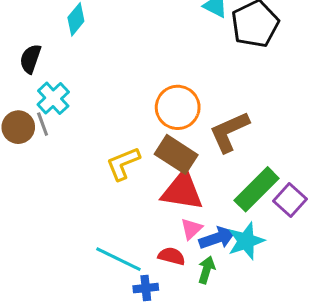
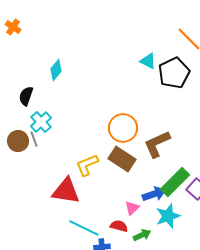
red triangle: (182, 191) -> (66, 191), moved
blue arrow: (217, 238) -> (154, 194), moved
green arrow: (207, 270) -> (142, 235), turned 48

